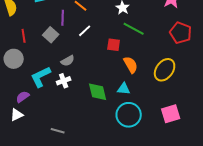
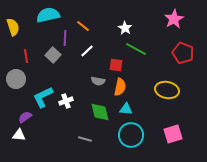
gray semicircle: (68, 61) -> (98, 81), moved, turned 40
orange semicircle: (131, 65) -> (120, 87), moved, turned 42
yellow ellipse: (165, 70) -> (167, 90), turned 65
white triangle: (17, 115) -> (19, 135), turned 32
gray line: (58, 131) -> (85, 139), moved

